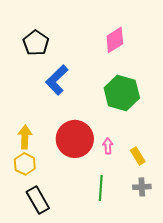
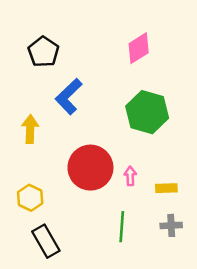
yellow arrow: (25, 137) -> (30, 129), moved
yellow rectangle: (138, 156) -> (166, 188), turned -60

